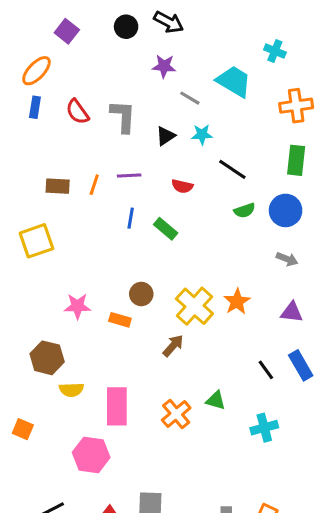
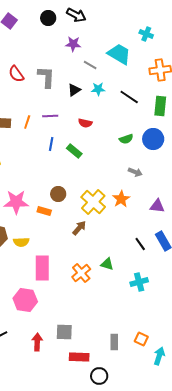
black line: (232, 169) -> (129, 97), moved
gray arrow: (287, 259) -> (135, 172), moved
pink star: (77, 306) -> (16, 202), size x1.4
yellow semicircle: (71, 390) -> (21, 242), moved

